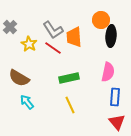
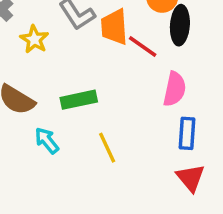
red line: (53, 48) -> (143, 46), moved
green rectangle: (69, 78) -> (79, 100), moved
cyan arrow: (27, 102) -> (47, 141), moved

